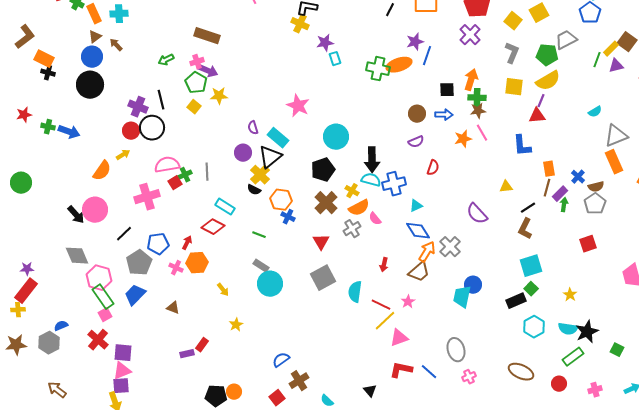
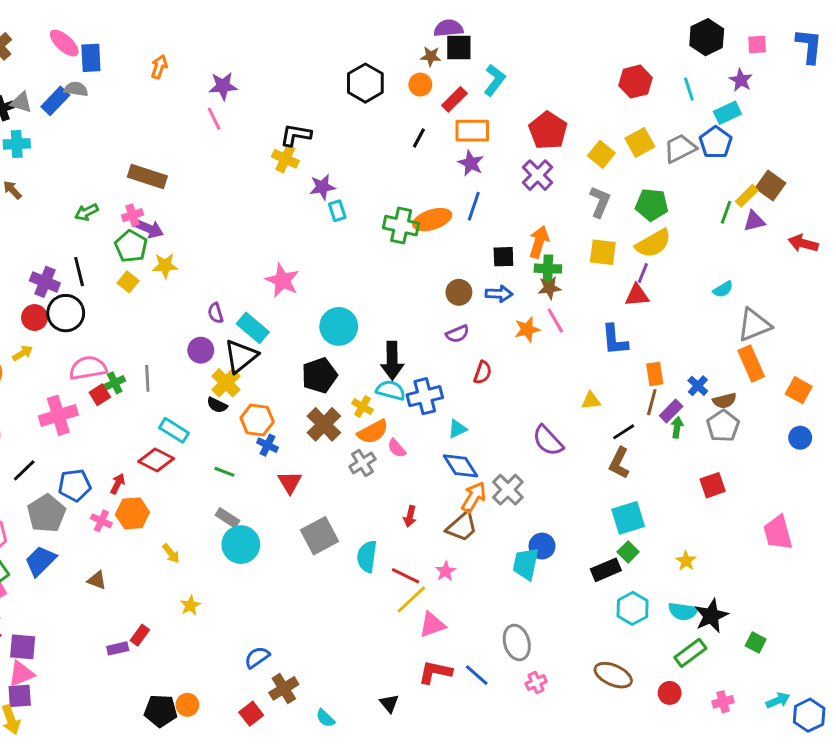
gray trapezoid: (566, 40) -> (680, 148), moved
purple star: (415, 42) -> (471, 163), moved, turned -30
red triangle: (321, 242) -> (290, 482), moved

